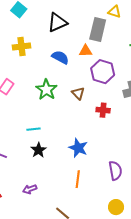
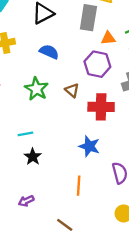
orange triangle: (85, 51) -> (108, 38), moved
red cross: (103, 110) -> (101, 107), size x1.6
blue star: (78, 148) -> (89, 146), moved

